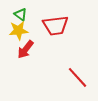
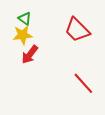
red trapezoid: (55, 25) -> (77, 30), moved, turned 52

